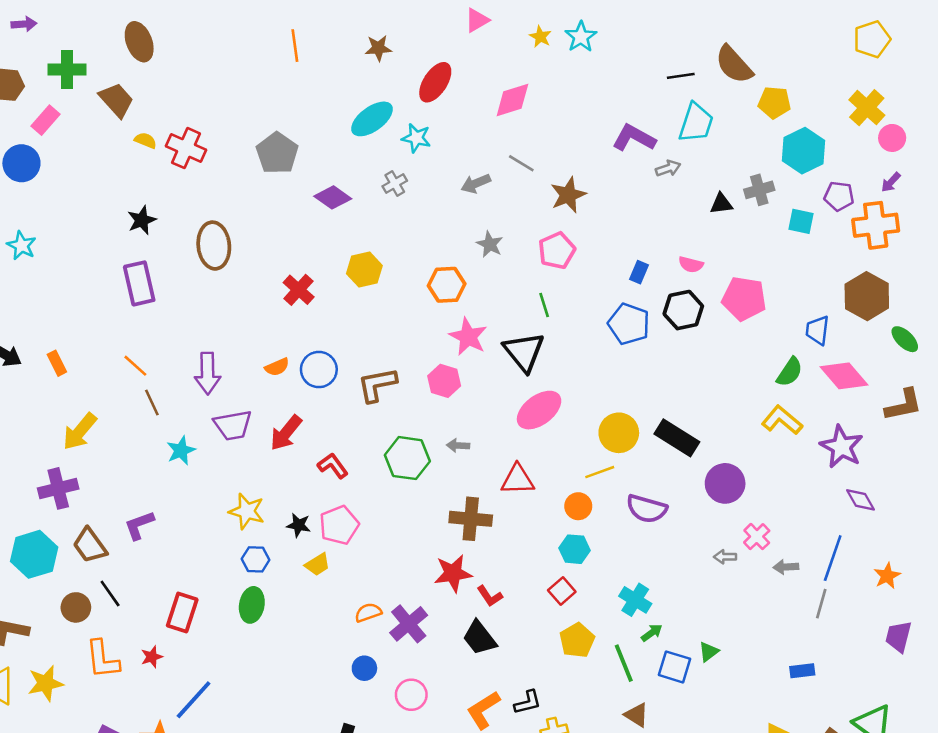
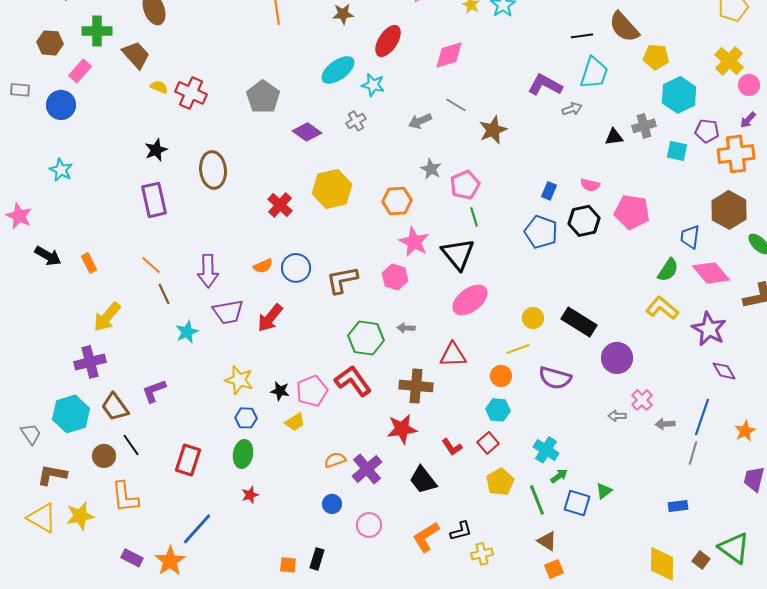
pink pentagon: (557, 251) -> (465, 185), moved
yellow hexagon: (364, 270) -> (332, 189), size x1.4
yellow circle: (619, 433) -> (533, 318), size x0.7
red L-shape: (333, 466) -> (353, 381), moved, size x1.5
red L-shape: (490, 596) -> (452, 447), moved
red star: (152, 657) -> (250, 495), moved

